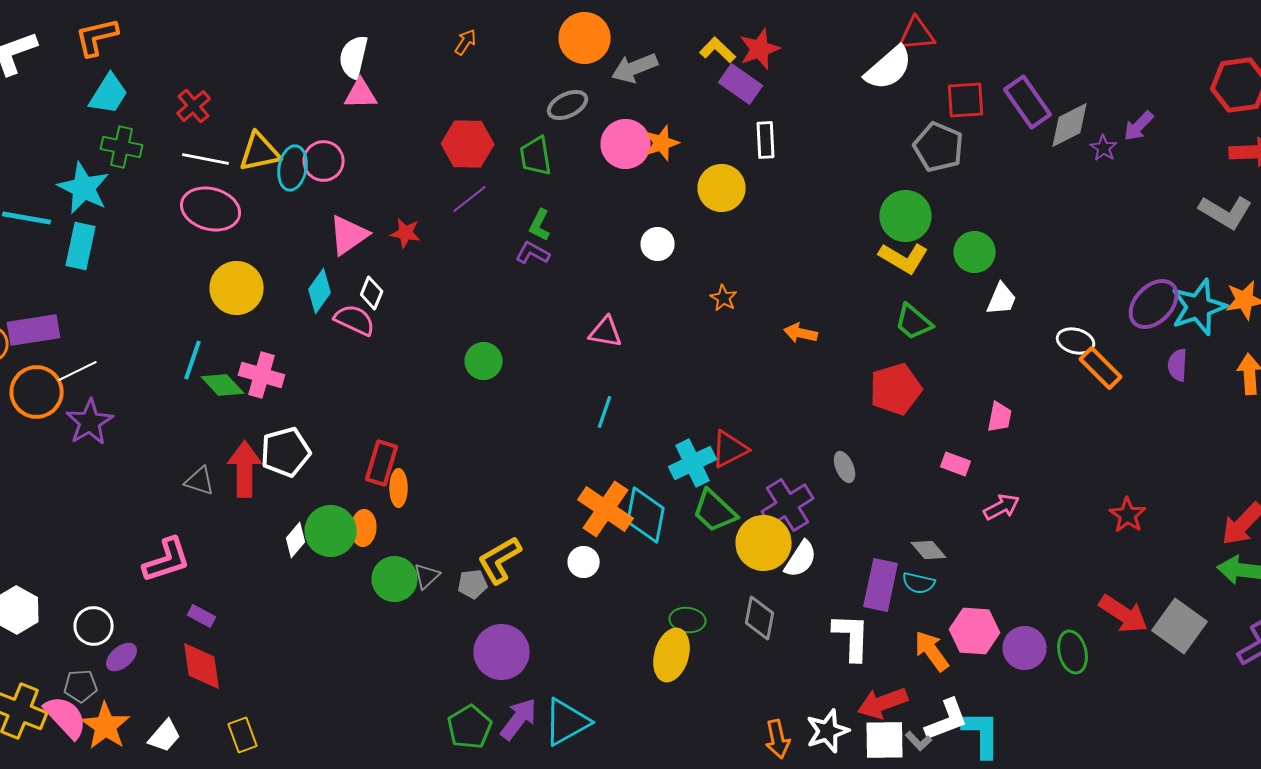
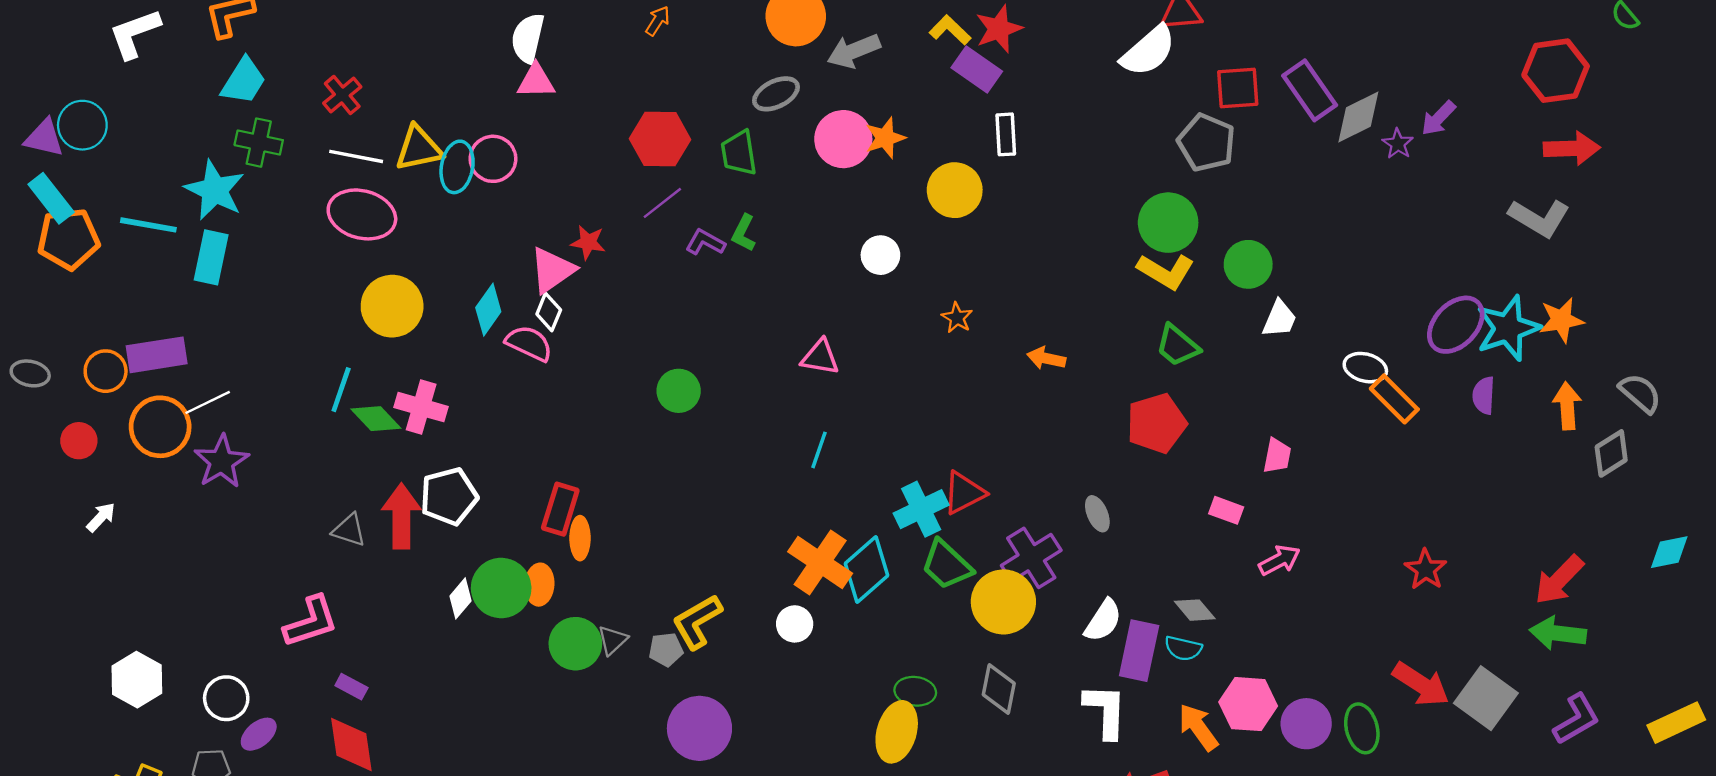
pink triangle: (349, 235) -> (552, 270), moved
purple L-shape: (533, 253) -> (705, 242), moved
cyan diamond: (646, 515) -> (867, 569), turned 38
white semicircle: (801, 559) -> (1103, 620), moved

